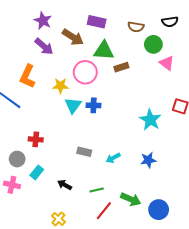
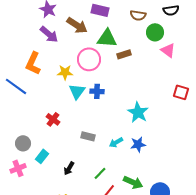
cyan star: (150, 120) -> (138, 112), moved
red cross: (36, 139) -> (53, 119), moved, turned 32
blue star: (148, 160) -> (138, 144), moved
pink cross: (12, 185) -> (18, 168), turned -35
black arrow: (65, 185) -> (69, 168), turned -88
green line: (97, 190) -> (100, 173), turned -32

